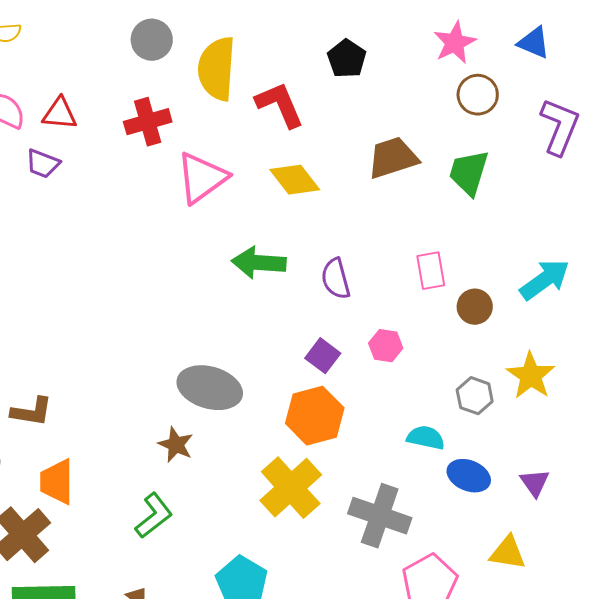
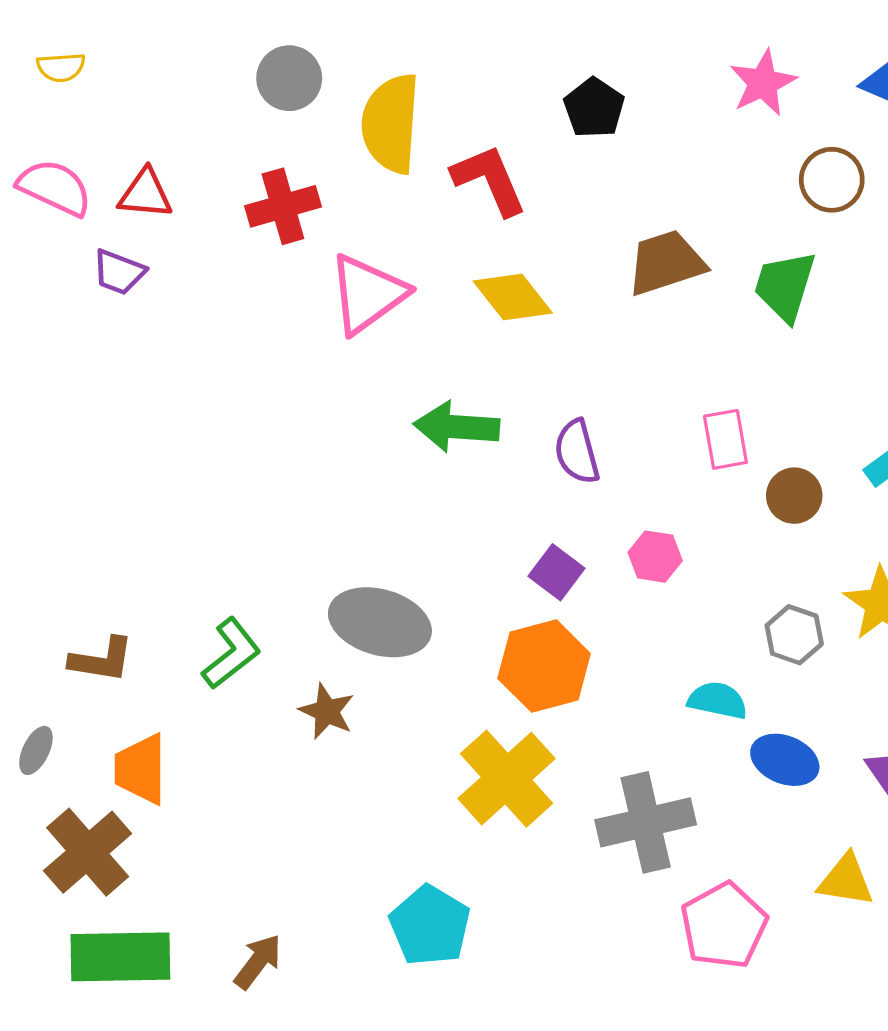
brown circle: (478, 95) -> (832, 180), moved
green L-shape: (154, 516) -> (231, 654), moved
gray cross: (380, 516) -> (646, 822), turned -32

